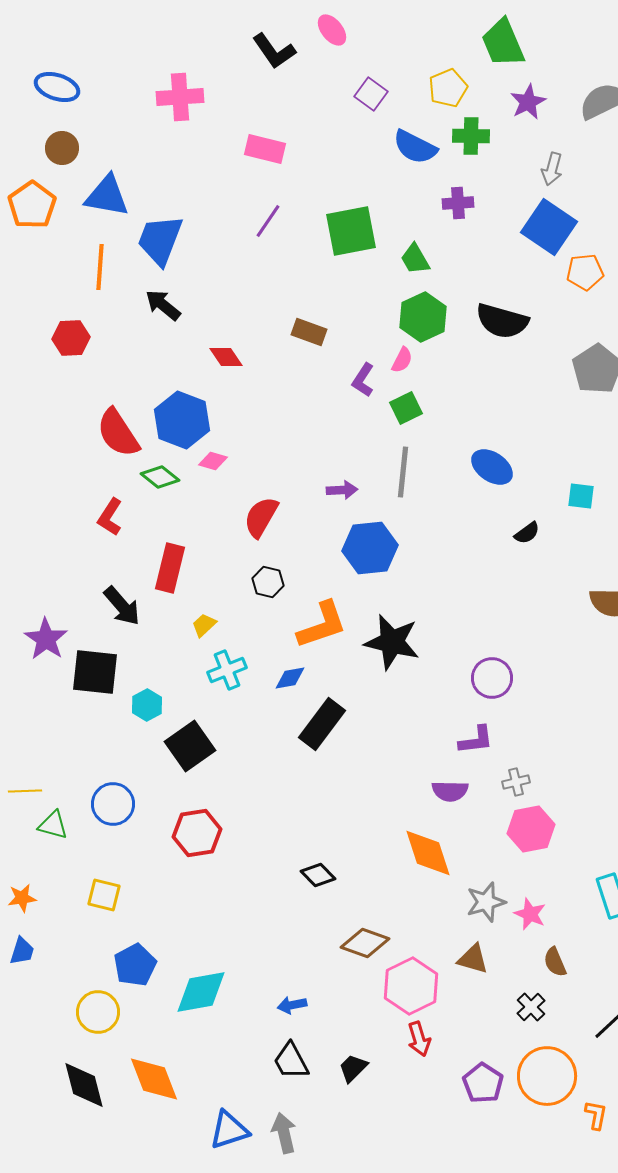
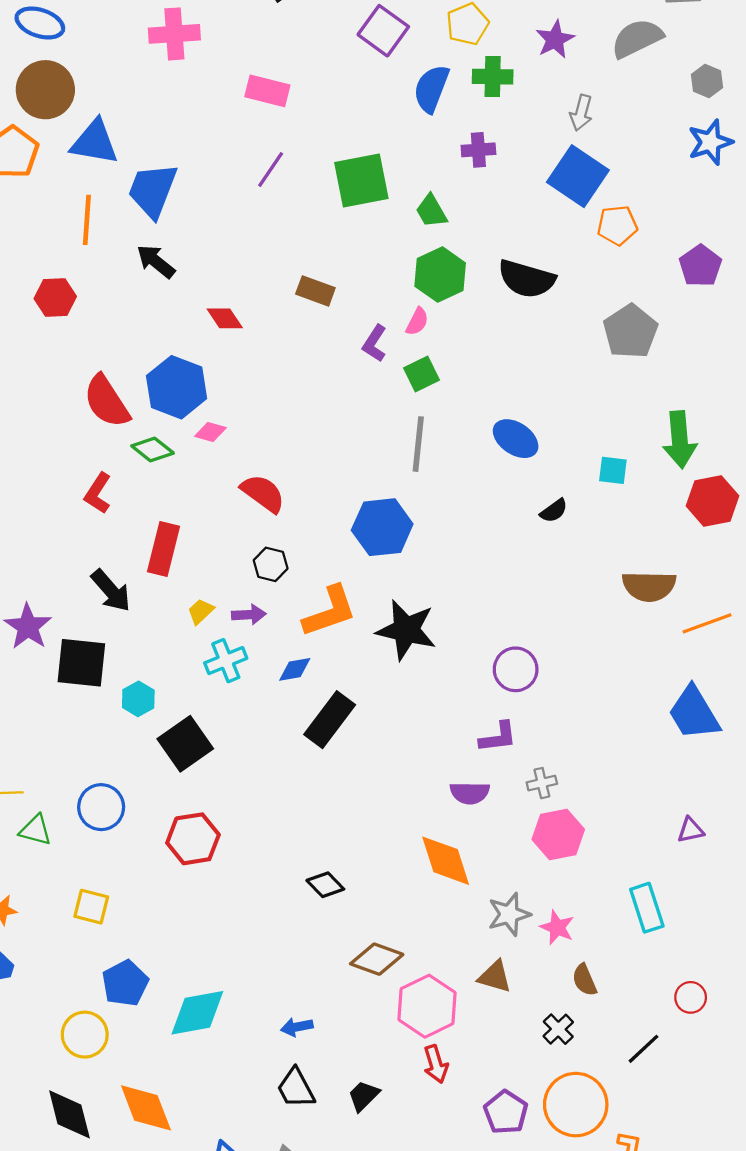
purple square: (371, 94) -> (383, 31), size x1.4
blue semicircle: (415, 147) -> (431, 89), turned 84
brown circle: (62, 148) -> (45, 90), size x1.6
purple arrow: (342, 490) -> (249, 615), moved
red semicircle: (261, 517) -> (263, 493), turned 96

